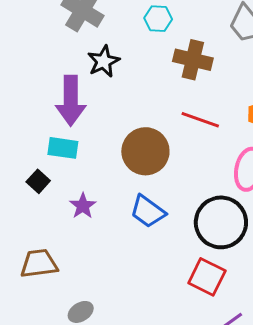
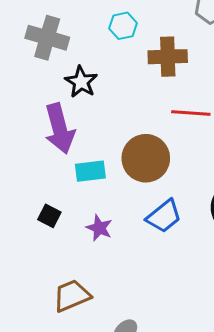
cyan rectangle: (63, 148) -> (90, 171), moved
blue trapezoid: (148, 211) -> (164, 216), turned -60

